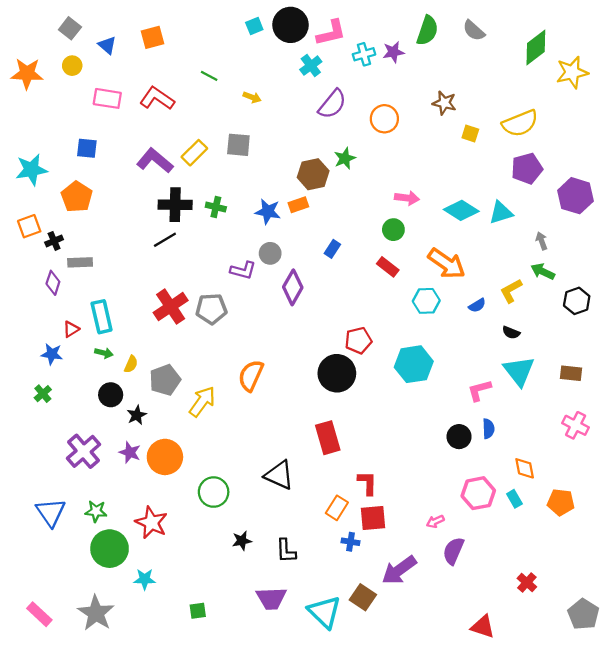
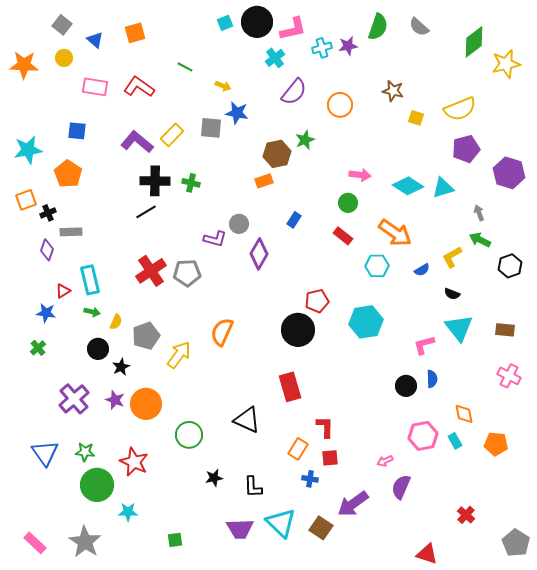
blue star: (268, 212) -> (237, 113), moved
red square: (373, 518) -> (330, 458), size x0.7
cyan triangle: (324, 612) -> (281, 523), moved

